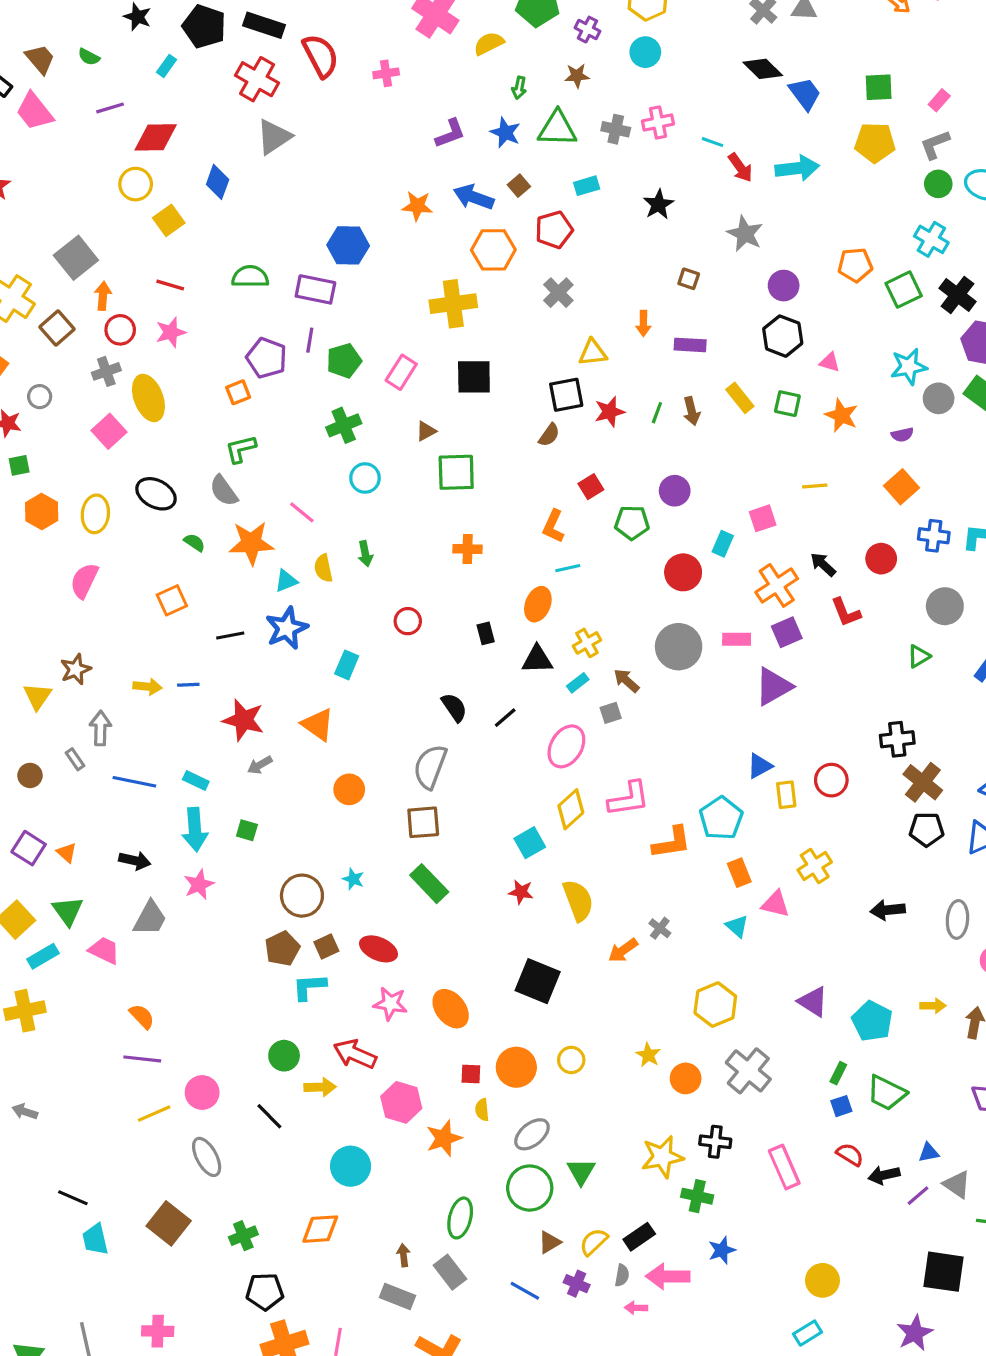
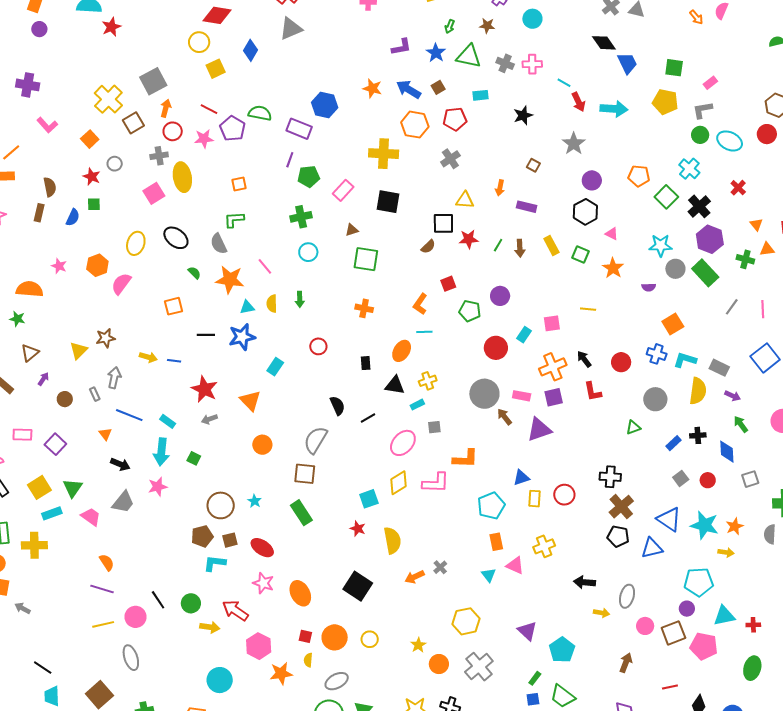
green square: (904, 290) -> (666, 197), turned -30
purple pentagon: (267, 358) -> (233, 129), moved
orange square: (902, 487) -> (673, 324), moved
orange hexagon: (42, 512) -> (97, 265), moved
brown arrow: (627, 681) -> (505, 417), moved
orange L-shape: (672, 843) -> (465, 459), moved
orange triangle: (67, 853) -> (105, 434), moved
yellow arrow: (933, 1006) -> (601, 613), moved
black line: (269, 1116) -> (158, 600), moved

